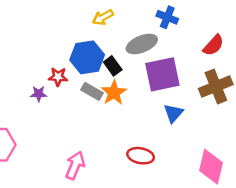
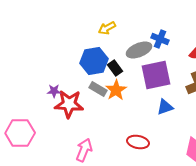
blue cross: (167, 17) -> (160, 39), moved
red star: (58, 77) -> (69, 104), moved, size x1.8
blue triangle: (173, 113) -> (165, 107), turned 30

